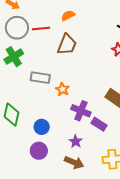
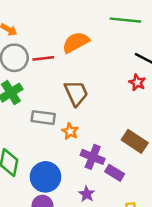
orange semicircle: (68, 16) -> (76, 42), size x1.6
brown trapezoid: (67, 45) -> (76, 93), moved, turned -45
blue circle: (42, 127) -> (45, 177), size x1.6

